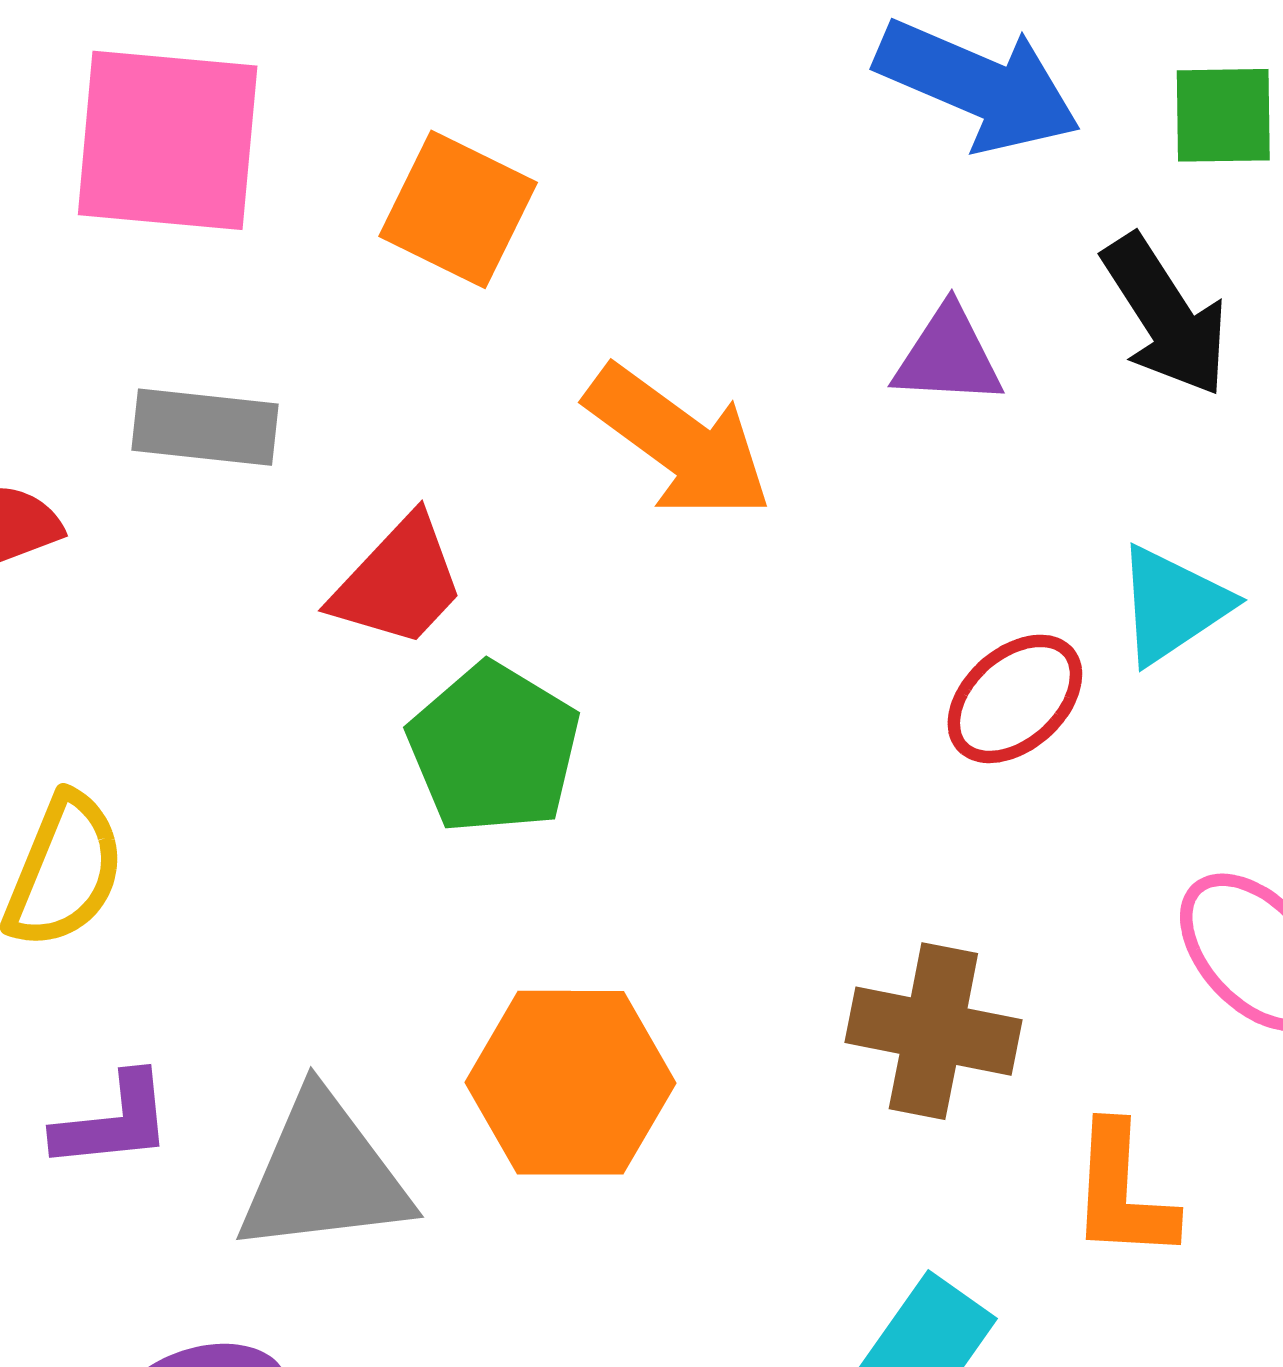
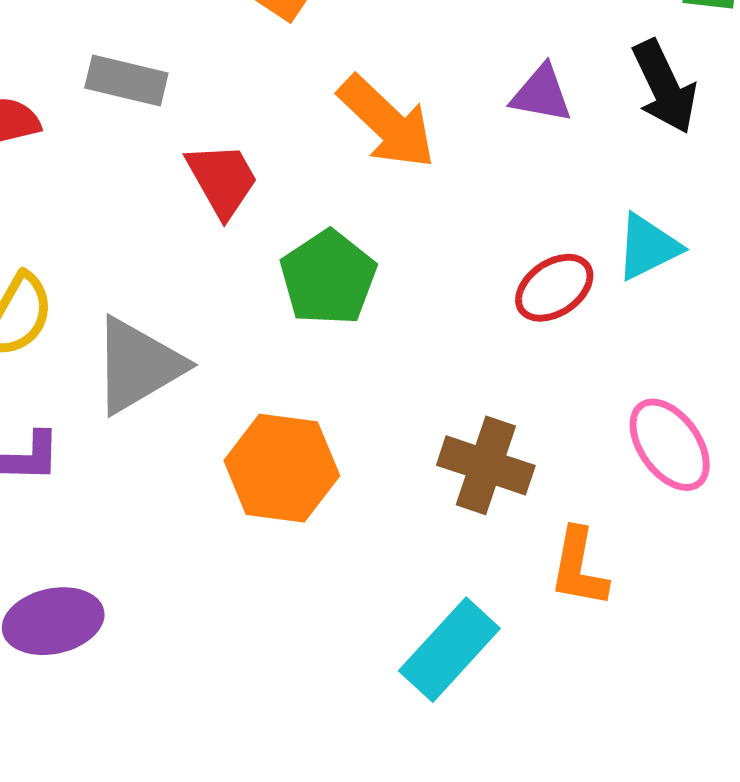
red trapezoid: (399, 582) -> (222, 180), turned -80
green pentagon: (494, 749) -> (328, 278), moved
gray triangle: (324, 1175) -> (138, 365), moved, turned -31

